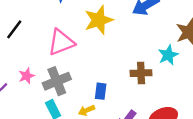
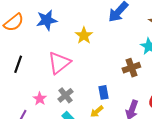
yellow star: (99, 20) -> (84, 35), size x0.7
gray cross: (57, 81) -> (66, 95), size x0.7

